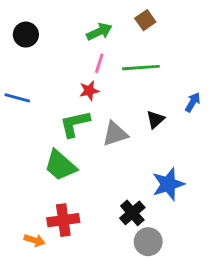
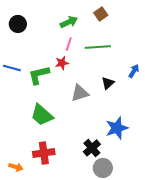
green L-shape: (75, 124) -> (39, 75), moved
orange arrow: (35, 240) -> (16, 167), moved

